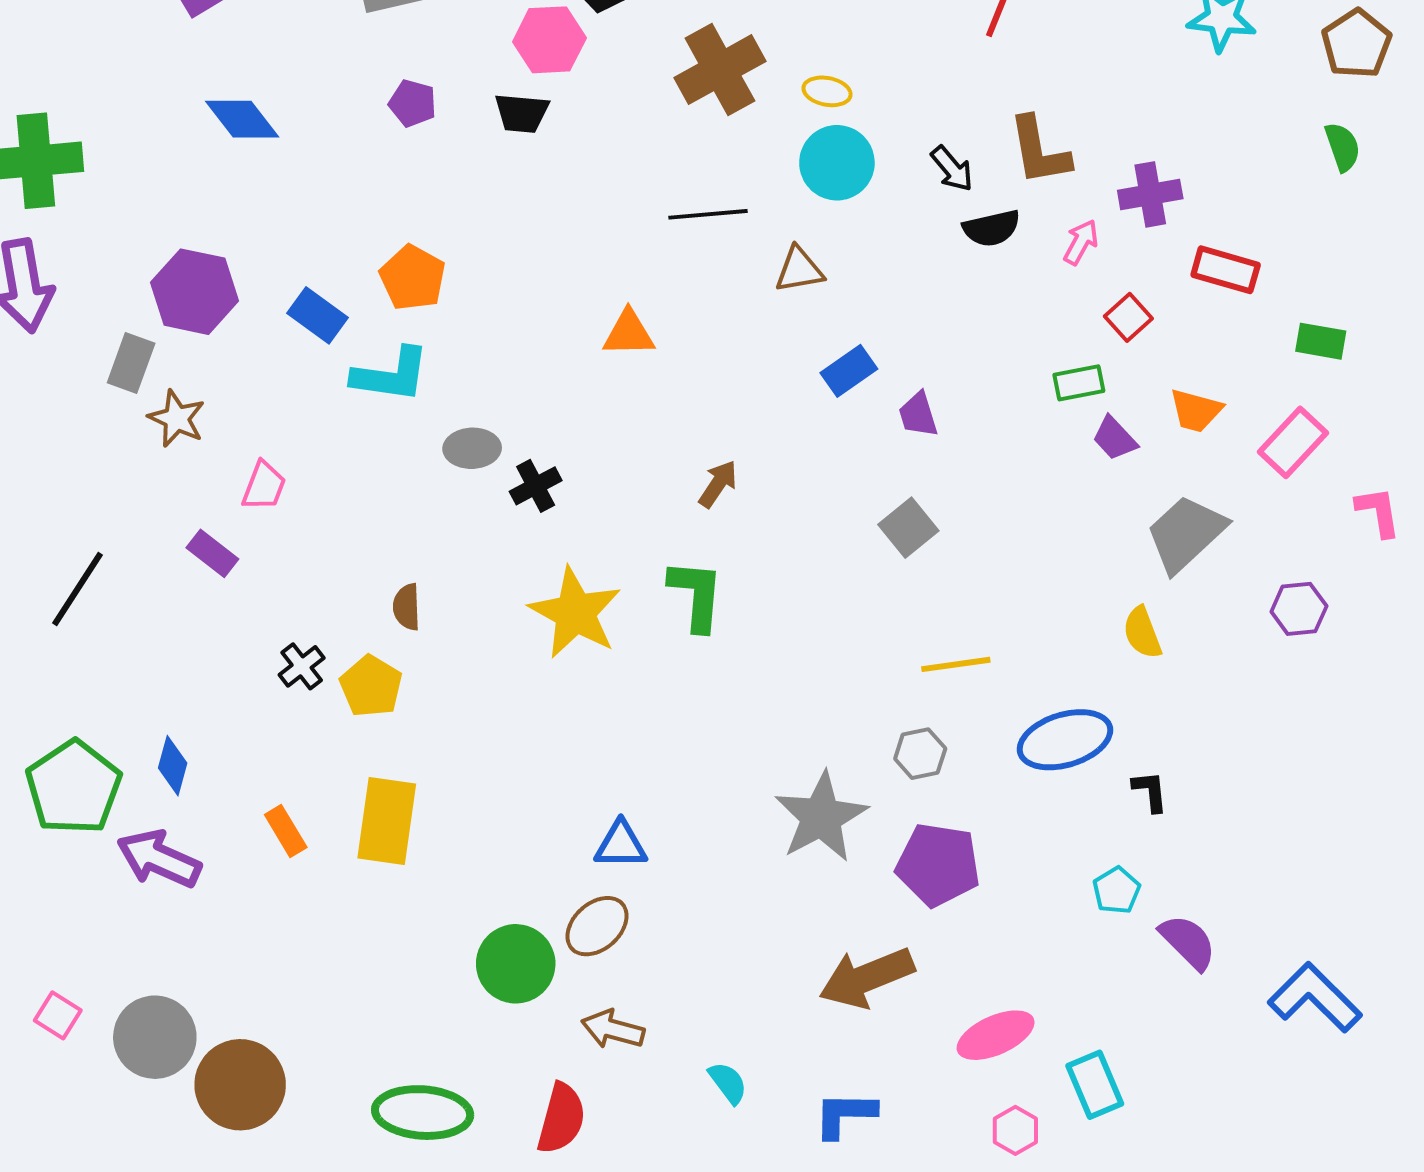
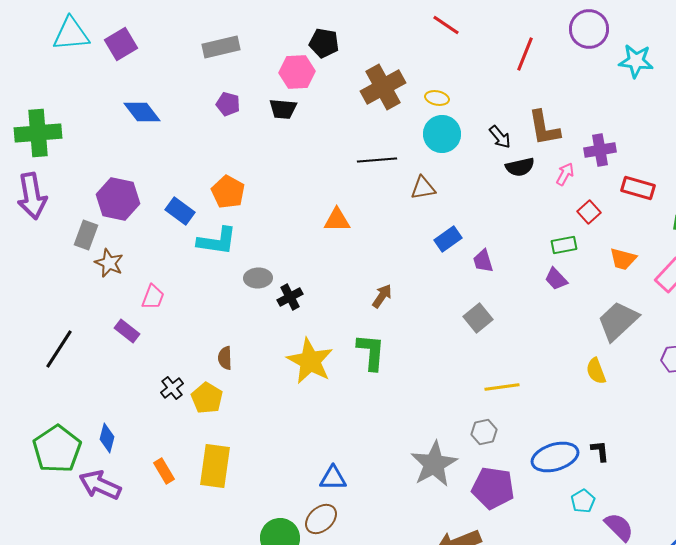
purple trapezoid: (1115, 438) -> (556, 279), moved
blue ellipse: (1065, 740) -> (555, 457), moved

